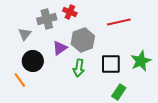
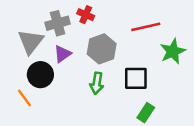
gray triangle: (25, 34) -> (31, 42), size x1.6
purple triangle: (60, 48) -> (62, 54), moved
green star: (141, 61) -> (173, 51), moved

